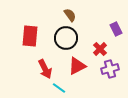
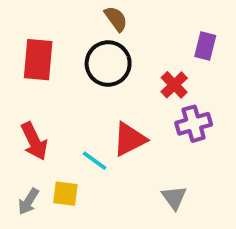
purple rectangle: (116, 29) -> (205, 46), turned 40
red triangle: (77, 66) -> (129, 139), moved
red arrow: (45, 69) -> (34, 141), moved

